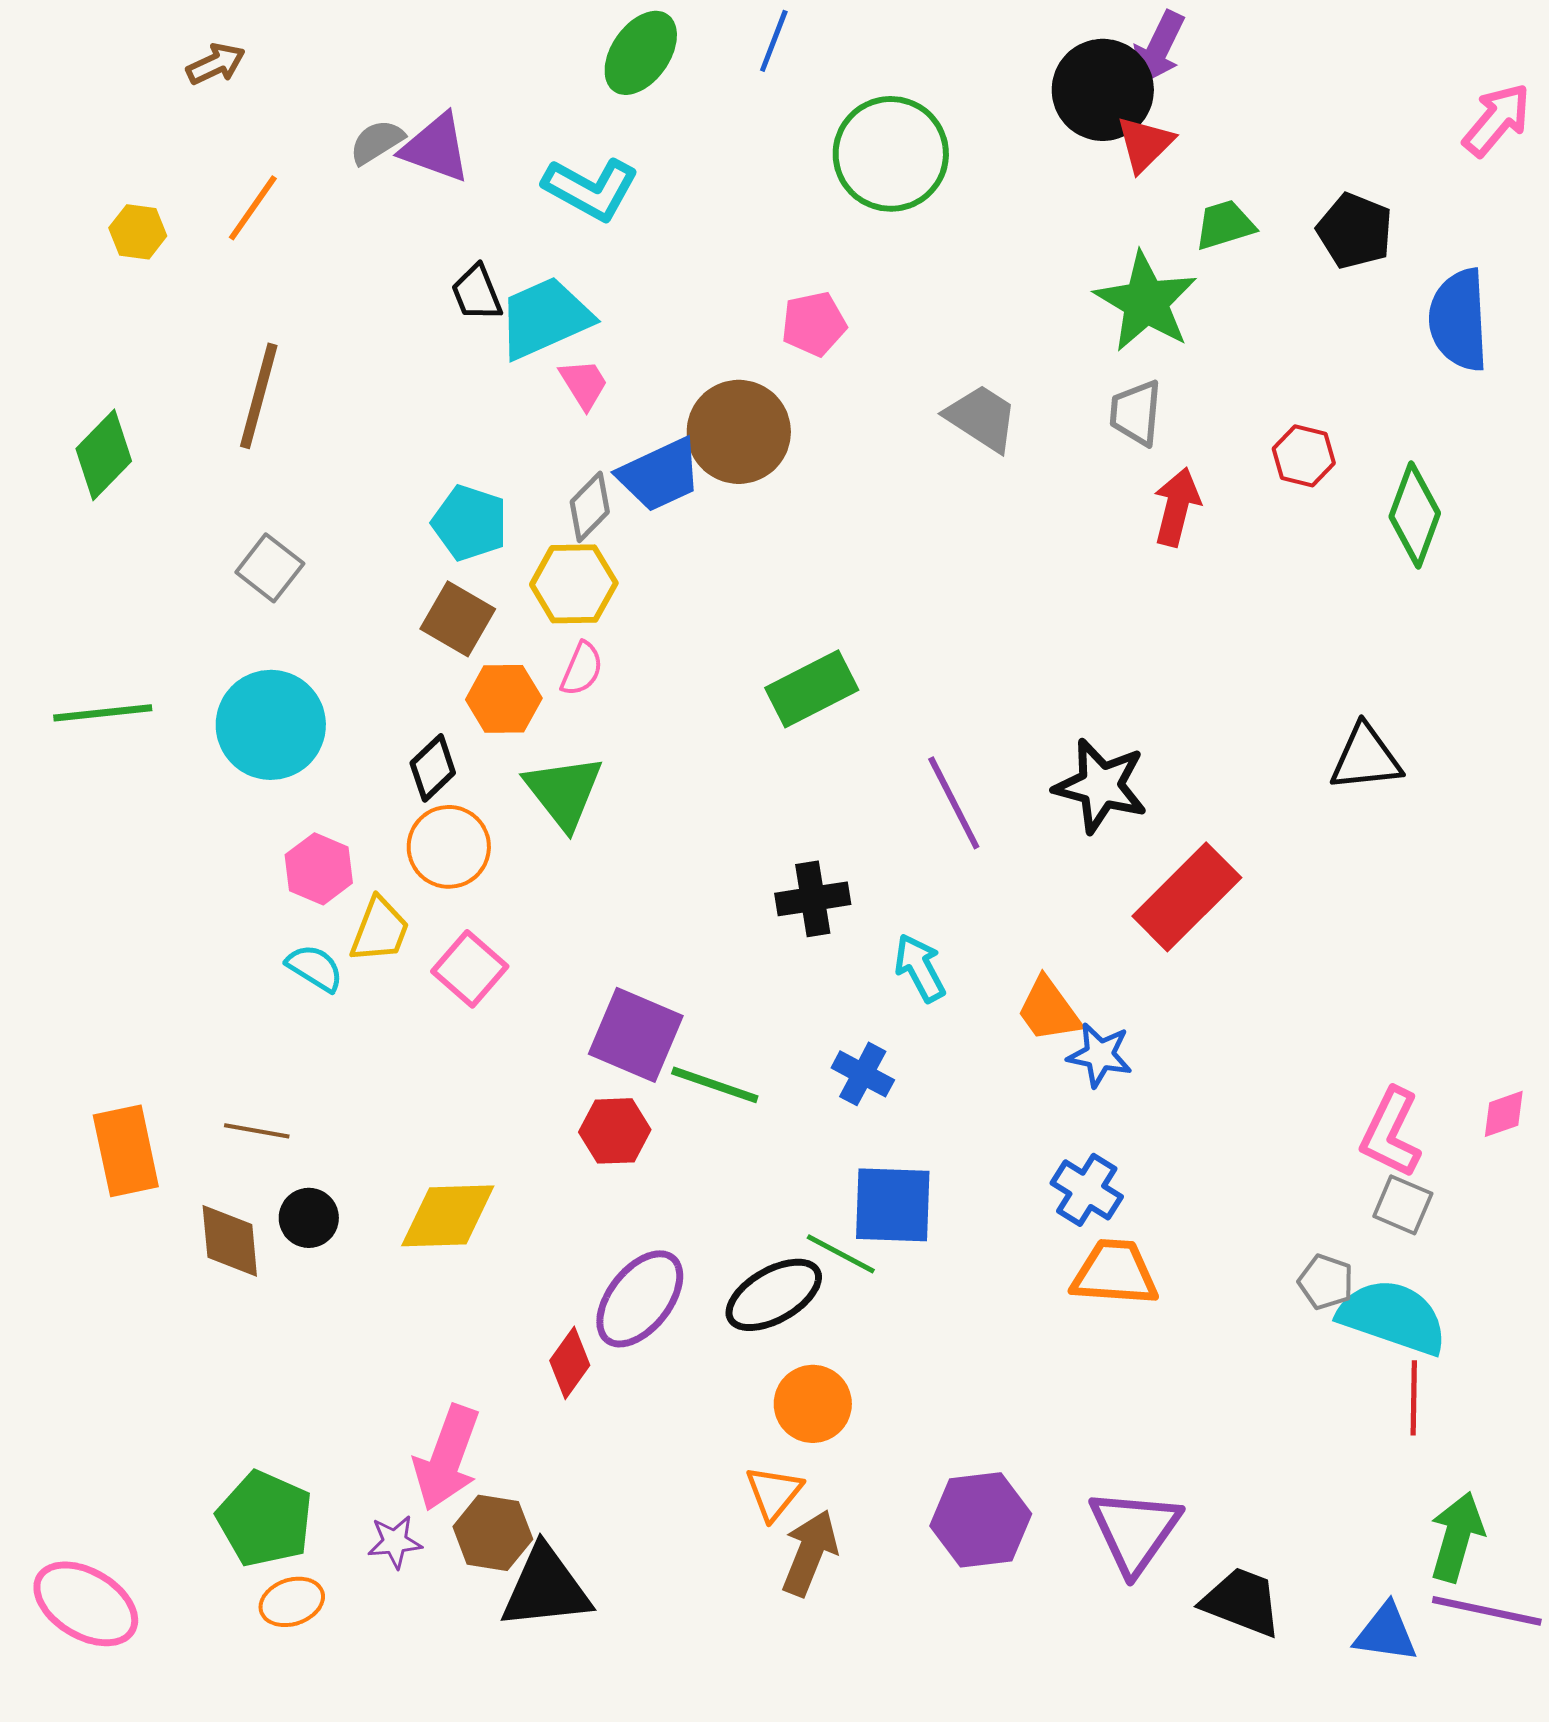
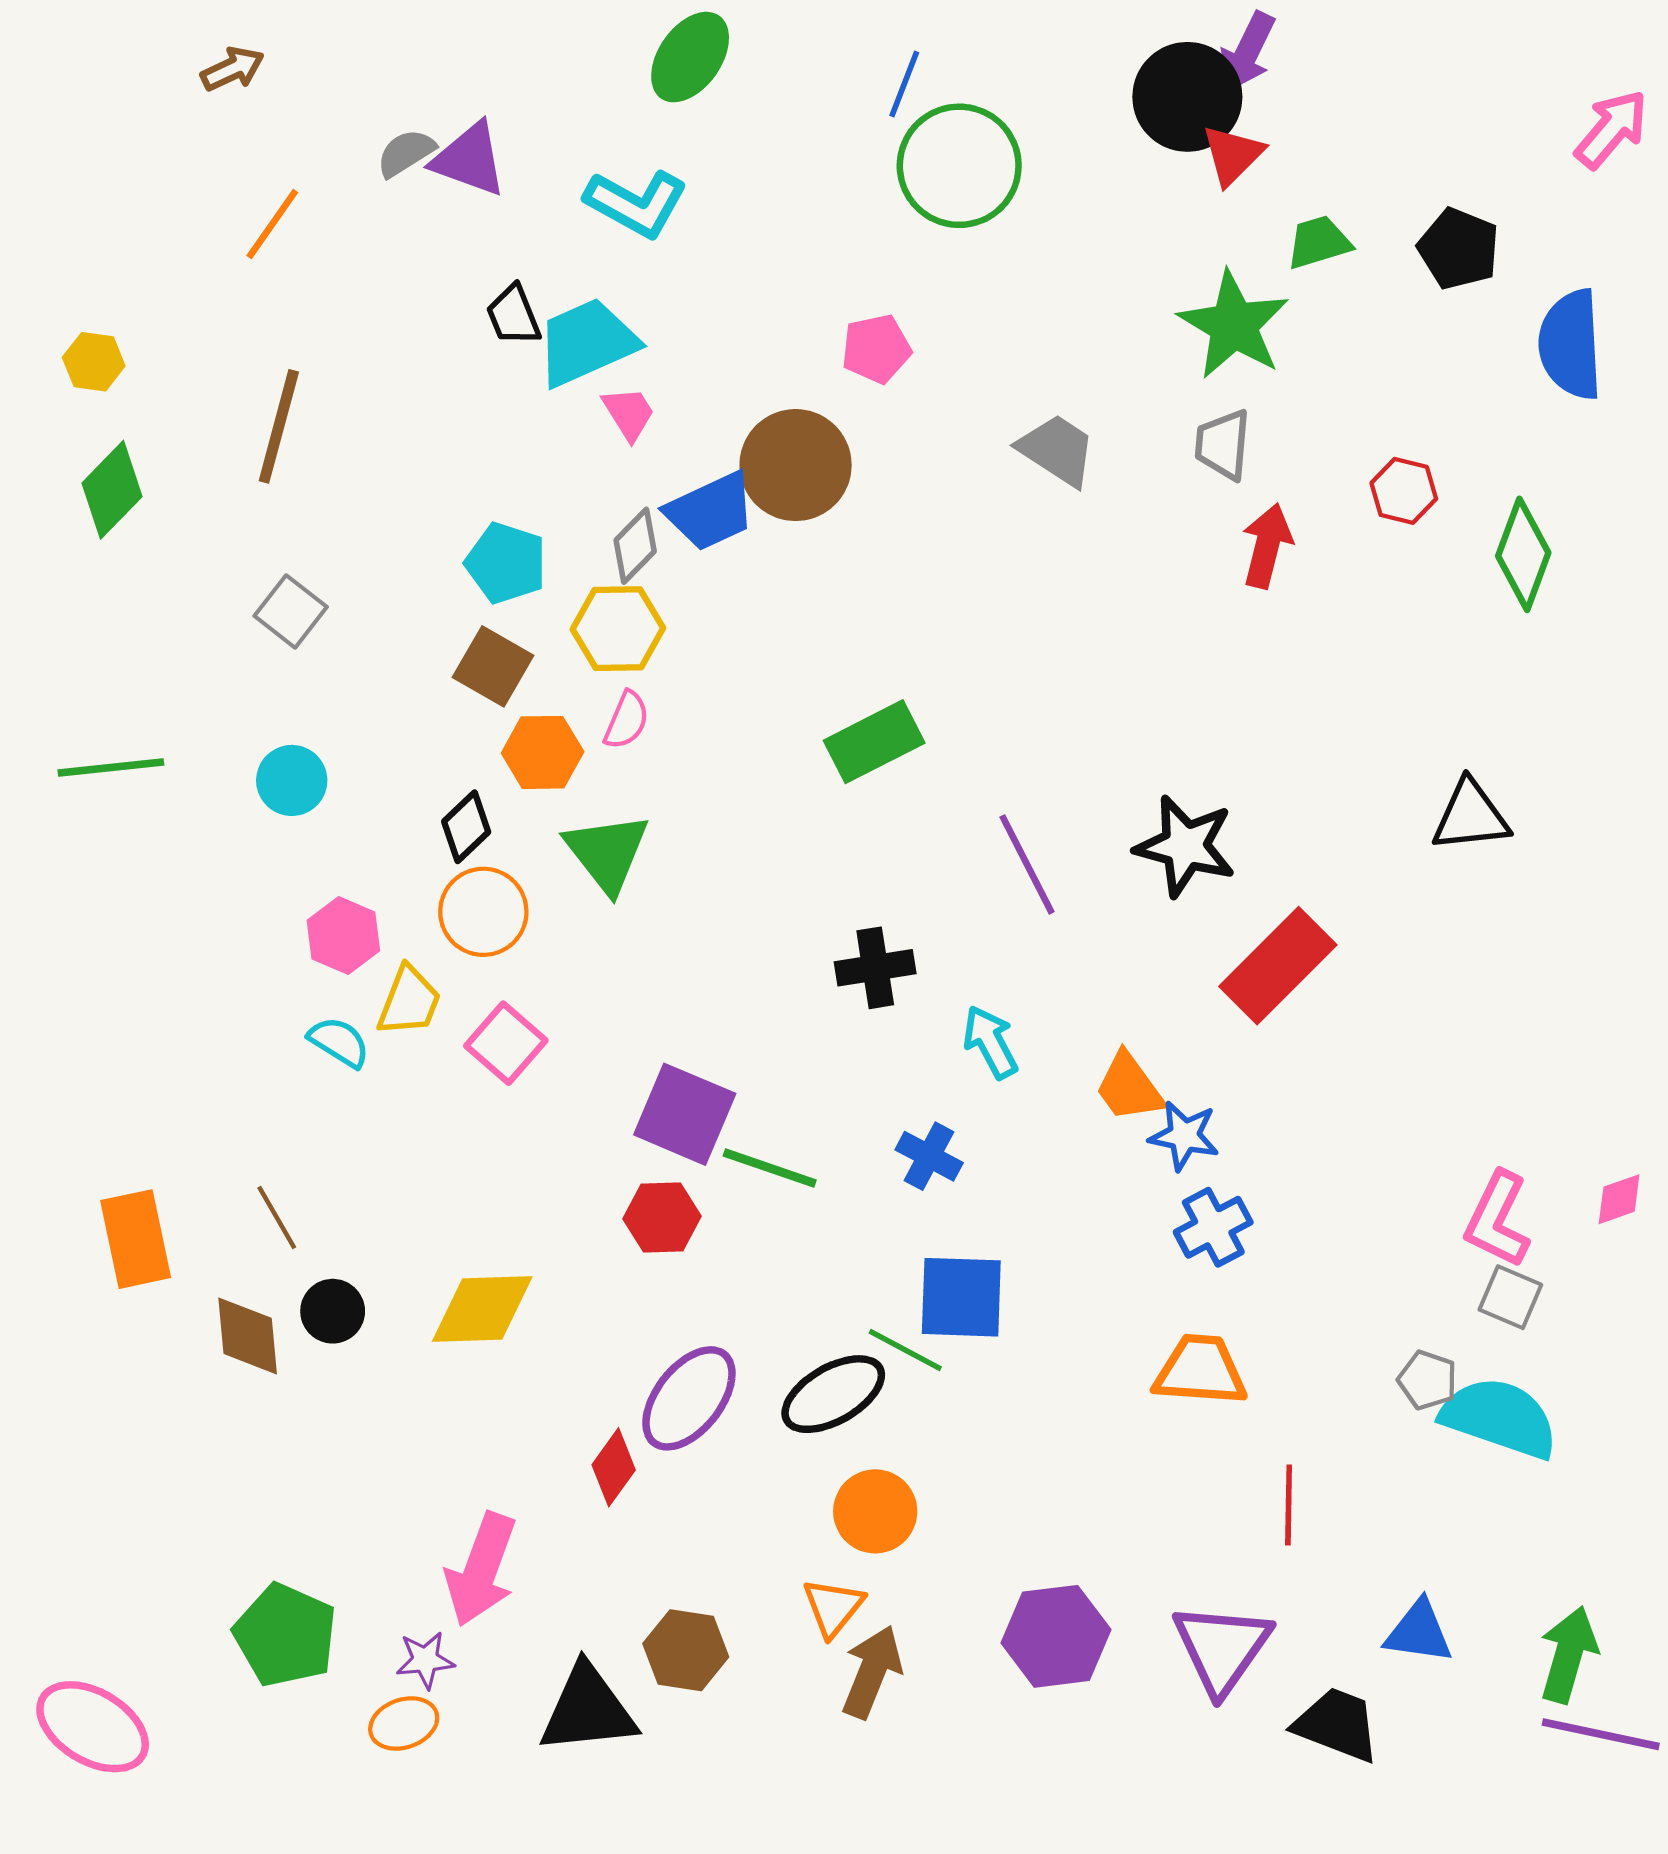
blue line: (774, 41) -> (904, 84), moved
yellow hexagon: (138, 232) -> (94, 362), moved
cyan circle: (271, 725) -> (292, 780), size x0.6
brown line: (257, 1131) -> (277, 1218), turned 50
blue cross: (1087, 1190) -> (1213, 1227), moved, turned 30
red line: (1414, 1398) -> (1289, 1505), moved
brown hexagon: (493, 1533) -> (686, 1650), moved
orange ellipse: (292, 1602) -> (404, 1723), moved
blue triangle: (1386, 1633) -> (1419, 1632), moved

